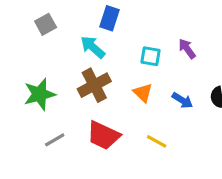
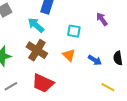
purple arrow: (187, 49) -> (102, 19), moved
brown cross: (94, 85) -> (37, 50), turned -30
yellow line: (157, 141) -> (108, 87), moved

